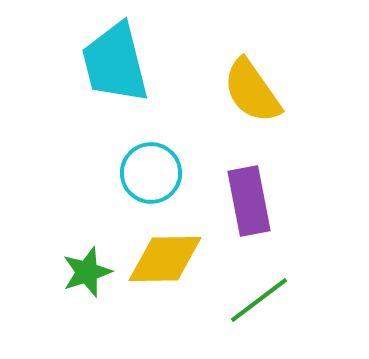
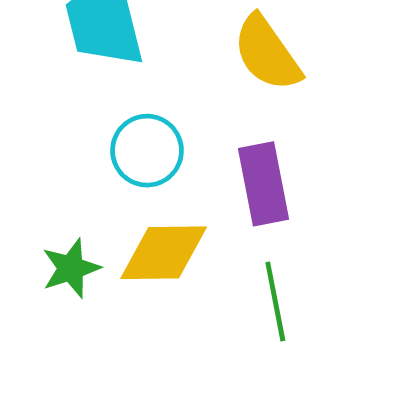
green line: (259, 300) -> (275, 302), turned -64

